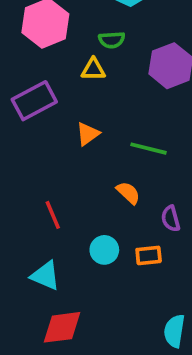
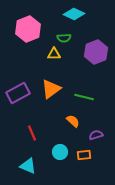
purple rectangle: (34, 101) -> (18, 93), moved
orange triangle: (88, 134) -> (51, 89), size x1.5
purple semicircle: (171, 219) -> (96, 135), turned 88

